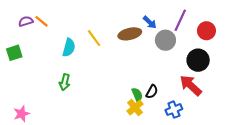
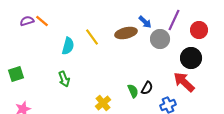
green square: (14, 53) -> (16, 74), moved
green arrow: (65, 82) -> (64, 79), turned -35
yellow cross: (135, 107) -> (103, 103), moved

